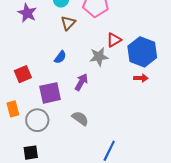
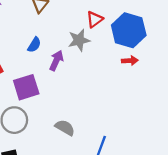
purple arrow: (81, 82) -> (56, 61), moved
gray semicircle: (80, 118) -> (65, 128), moved

